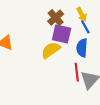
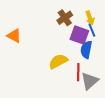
purple square: (62, 34) -> (79, 35), moved
yellow semicircle: (51, 50) -> (58, 61), moved

